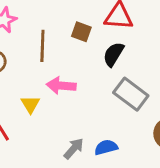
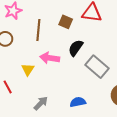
black semicircle: (113, 54) -> (76, 48), moved
gray arrow: (74, 149) -> (41, 103), moved

